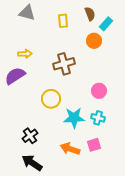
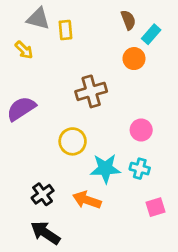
yellow rectangle: (63, 21) -> (65, 30), moved
yellow arrow: (25, 54) -> (24, 50), moved, turned 48
pink square: (94, 145) -> (155, 207), moved
orange arrow: (70, 149) -> (87, 200), moved

